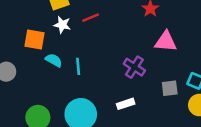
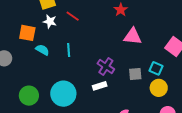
red line: (91, 18) -> (73, 16), turned 56
cyan line: (78, 66) -> (69, 50), moved
purple cross: (134, 67) -> (106, 66), moved

